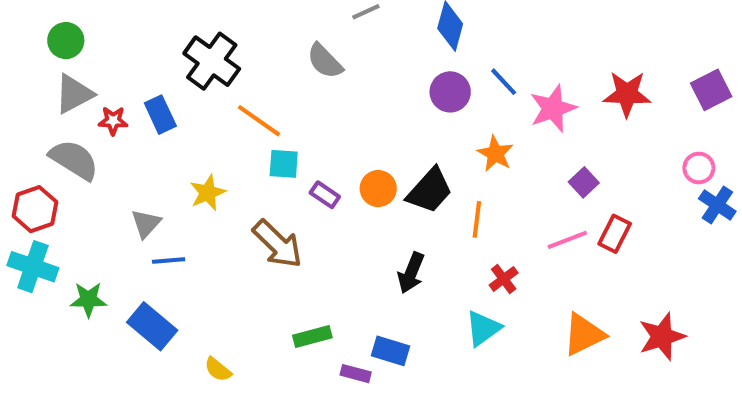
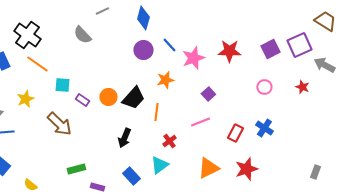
orange line: (259, 121) -> (37, 64), moved
orange star: (495, 154) -> (165, 80), turned 30
blue cross: (717, 205) -> (264, 128), moved
red rectangle: (615, 234) -> (235, 133), moved
blue rectangle: (391, 351) -> (131, 176), moved, turned 30

